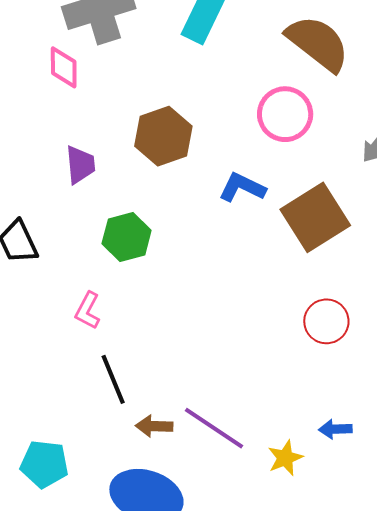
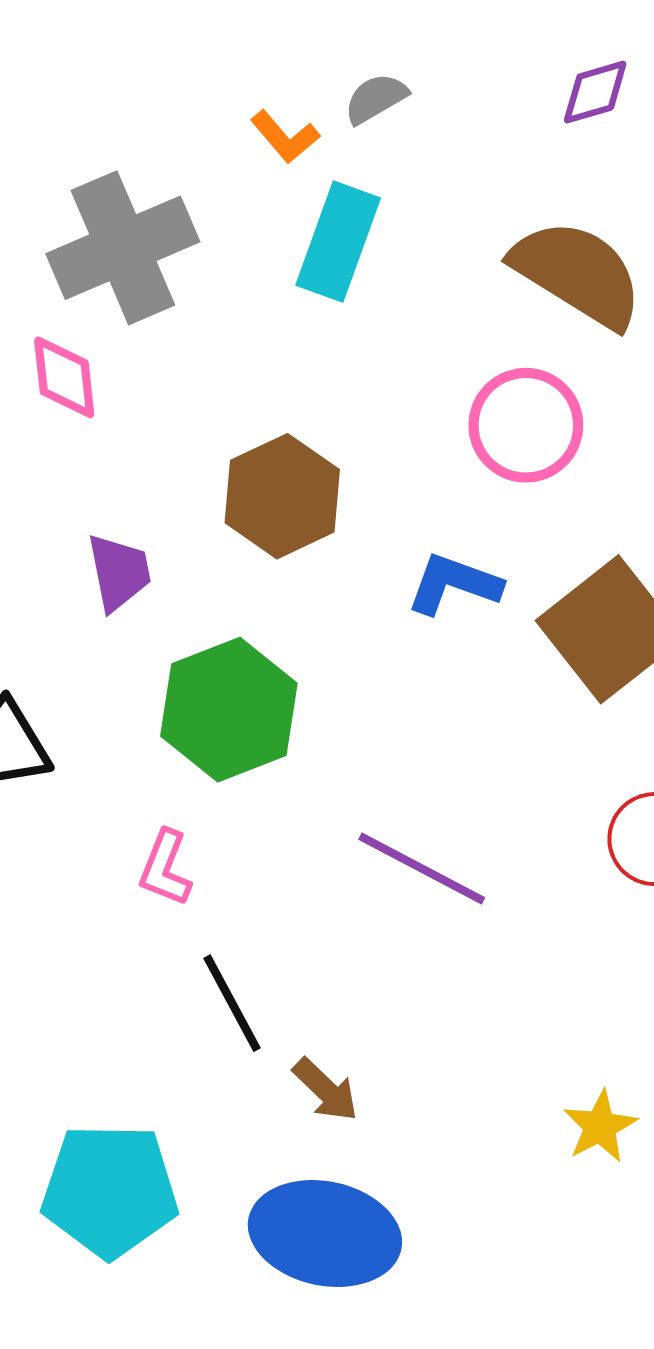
green hexagon: (127, 237) -> (229, 710), size x1.4
brown arrow: (154, 426) -> (326, 1090), turned -132
purple line: (214, 428) -> (422, 869), moved
cyan pentagon: (44, 464) -> (110, 1190), size x1.4

